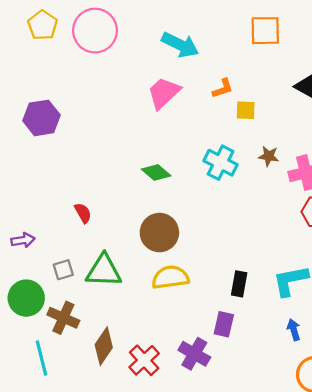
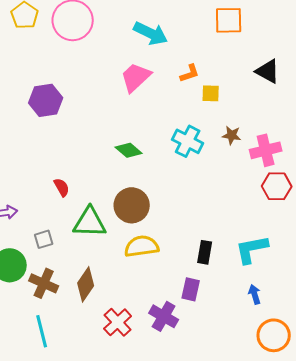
purple hexagon: (41, 118) -> (46, 100), moved
green triangle: (104, 271) -> (90, 222), moved
brown diamond: (104, 346) -> (86, 284), moved
cyan line: (41, 358) -> (42, 331), moved

